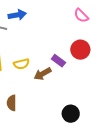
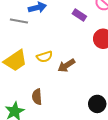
purple rectangle: (58, 61) -> (79, 15), moved

